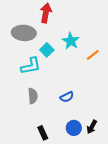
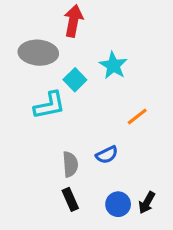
orange line: (93, 55) -> (137, 116), moved
gray semicircle: (33, 96) -> (70, 164), moved
black rectangle: (43, 133) -> (70, 199), moved

